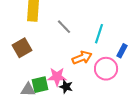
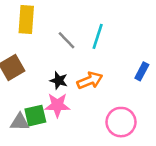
cyan line: (99, 34) -> (98, 36), moved
pink circle: (106, 69) -> (121, 122), moved
black star: (66, 87) -> (59, 80), moved

